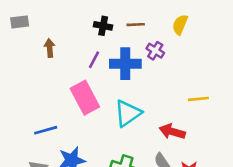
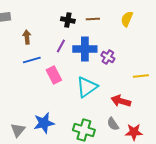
purple cross: (155, 51) -> (108, 57), moved
pink rectangle: (85, 98) -> (54, 75), size x0.7
blue line: (46, 130) -> (32, 60), moved

